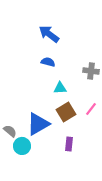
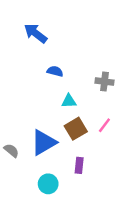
blue arrow: (49, 34) -> (36, 33), moved
cyan circle: (22, 146) -> (48, 184), moved

